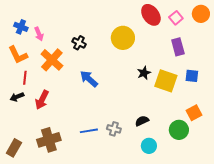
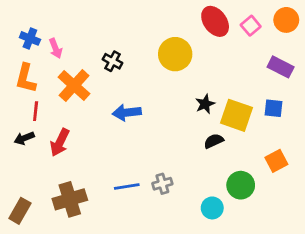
purple rectangle: (178, 47) -> (281, 67), moved, turned -48
orange L-shape: (18, 55) -> (26, 78), turned 40
blue arrow: (89, 79) -> (127, 113), turned -48
black semicircle: (142, 121) -> (214, 141), moved
gray cross: (114, 129) -> (162, 184), turned -32
green circle: (179, 130) -> (241, 185), moved

